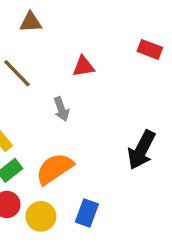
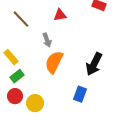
orange semicircle: (55, 169) -> (54, 62), moved, turned -30
blue rectangle: (87, 213) -> (80, 94), moved

